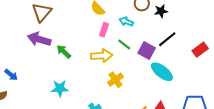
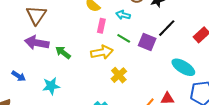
cyan ellipse: (162, 72) -> (183, 67), moved
blue arrow: (11, 75) -> (19, 76), moved
cyan star: (60, 88) -> (51, 86), moved

